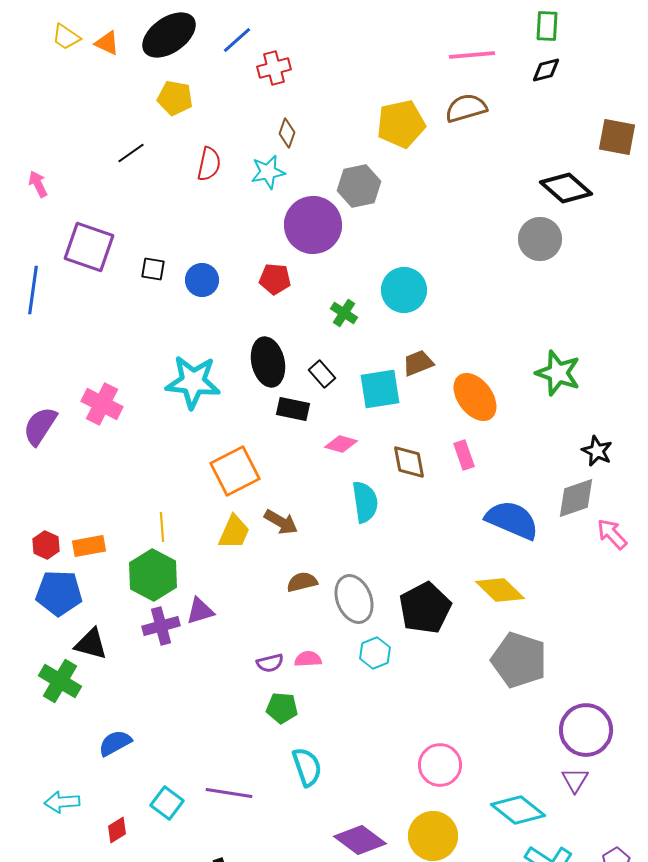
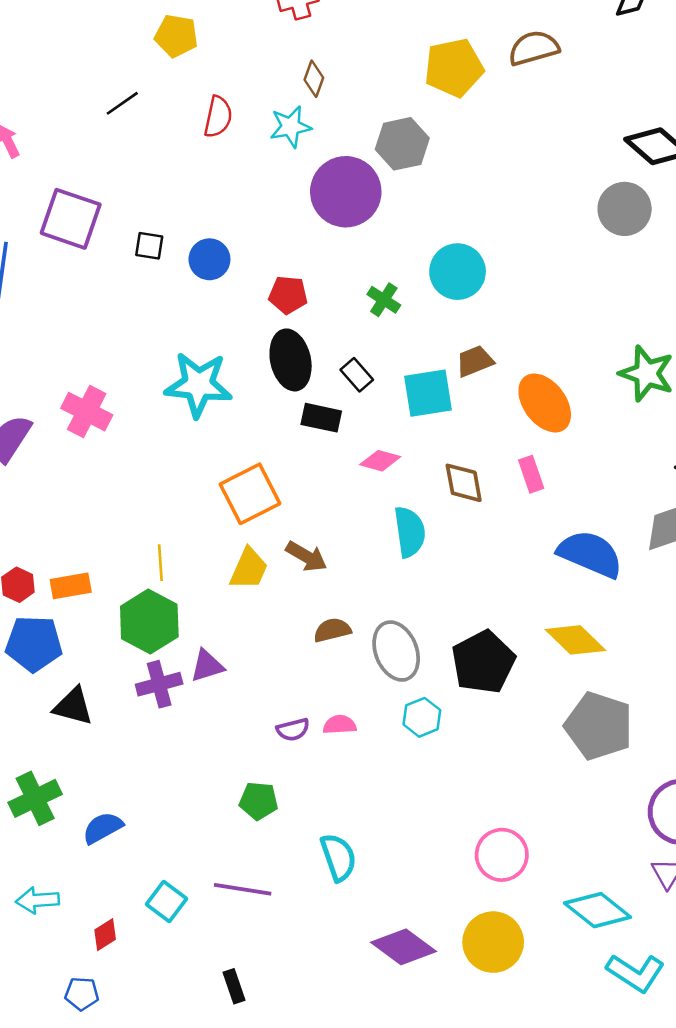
red pentagon: (275, 279) -> (288, 295), moved
green cross: (60, 681) -> (35, 798), moved, turned 33
green pentagon: (282, 708) -> (259, 801), moved

